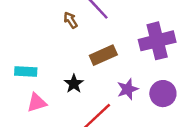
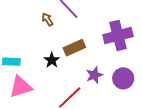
black star: (74, 84) -> (52, 60), moved
pink triangle: (37, 103) -> (21, 87), size x1.4

